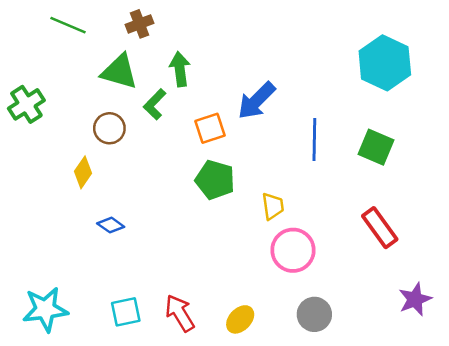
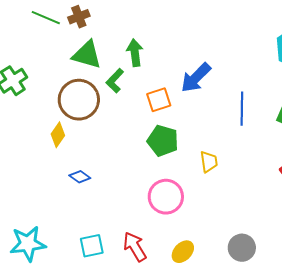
brown cross: (140, 24) -> (79, 17), moved
brown circle: (109, 128) -> (79, 100), size x1.6
pink circle: (293, 250) -> (166, 197), moved

